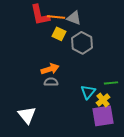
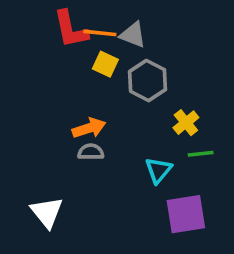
yellow cross: (103, 100) -> (186, 123), moved

